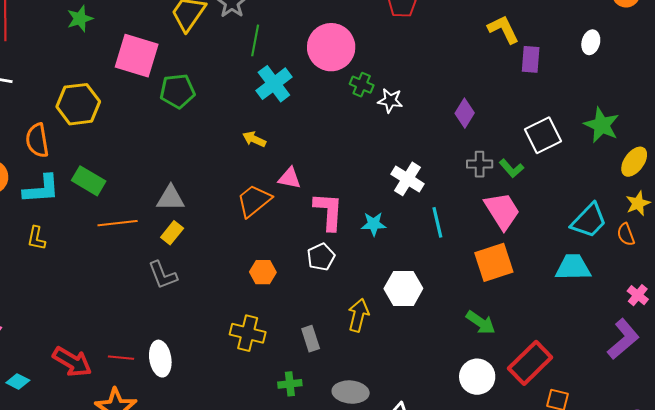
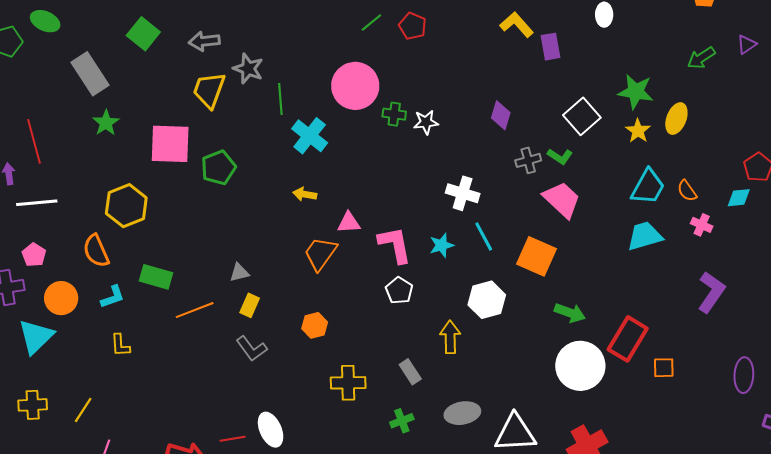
cyan L-shape: (41, 189) -> (113, 297), size x0.7
gray triangle: (171, 198) -> (239, 273), size x0.7
yellow star: (638, 203) -> (638, 131), moved
cyan line: (437, 222) -> (484, 236), moved
orange square: (494, 262) -> (536, 256), moved, turned -33
orange hexagon: (263, 272) -> (315, 325), moved
pink cross: (638, 295) -> (702, 225), moved
white circle: (477, 377) -> (580, 366), size x1.4

